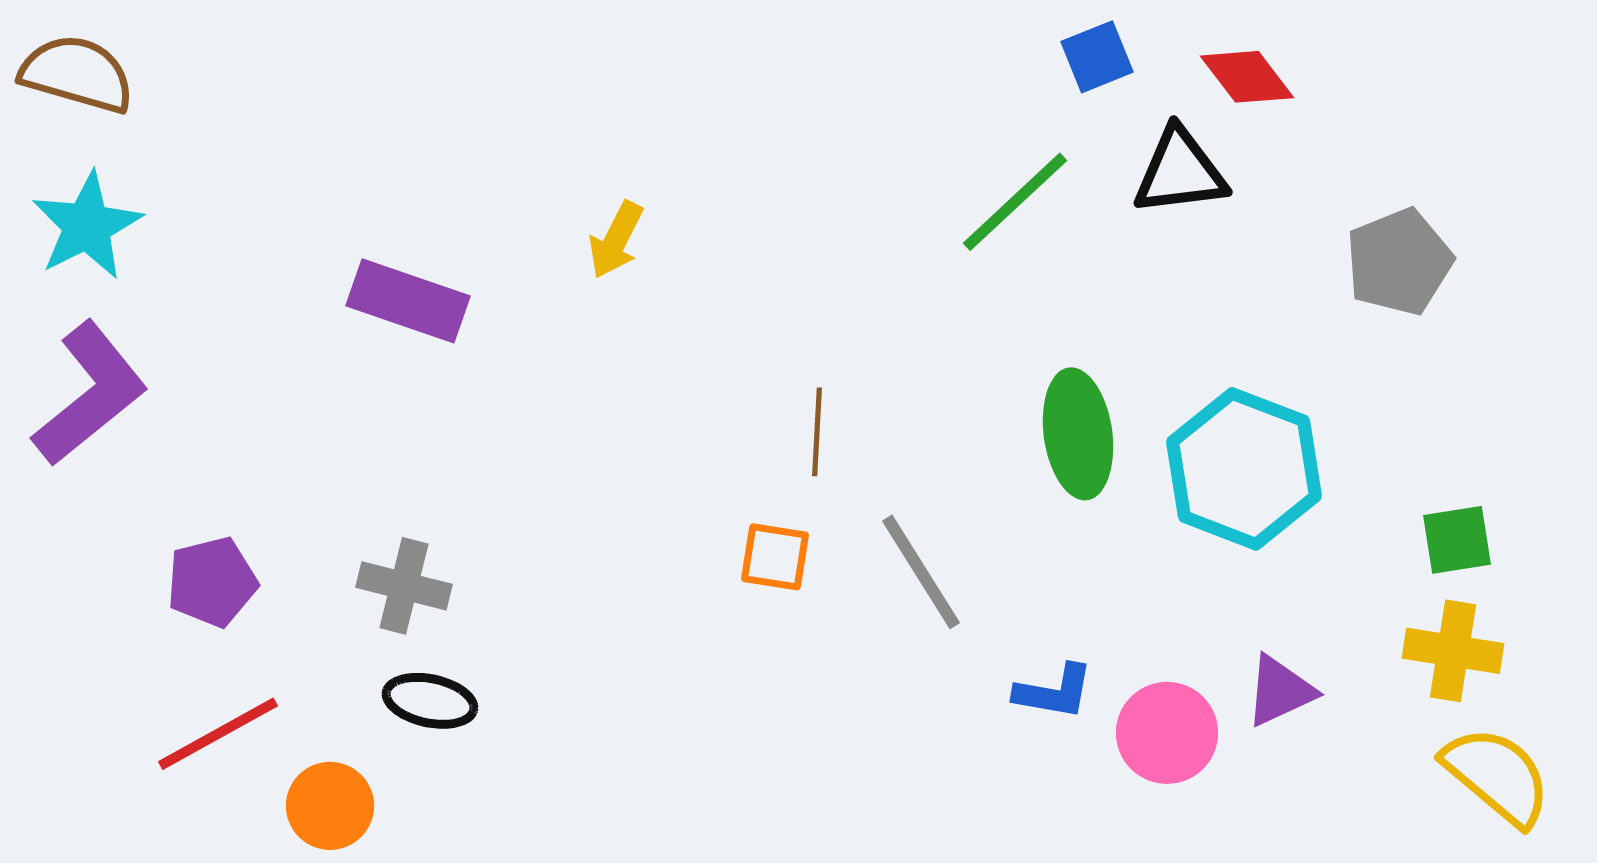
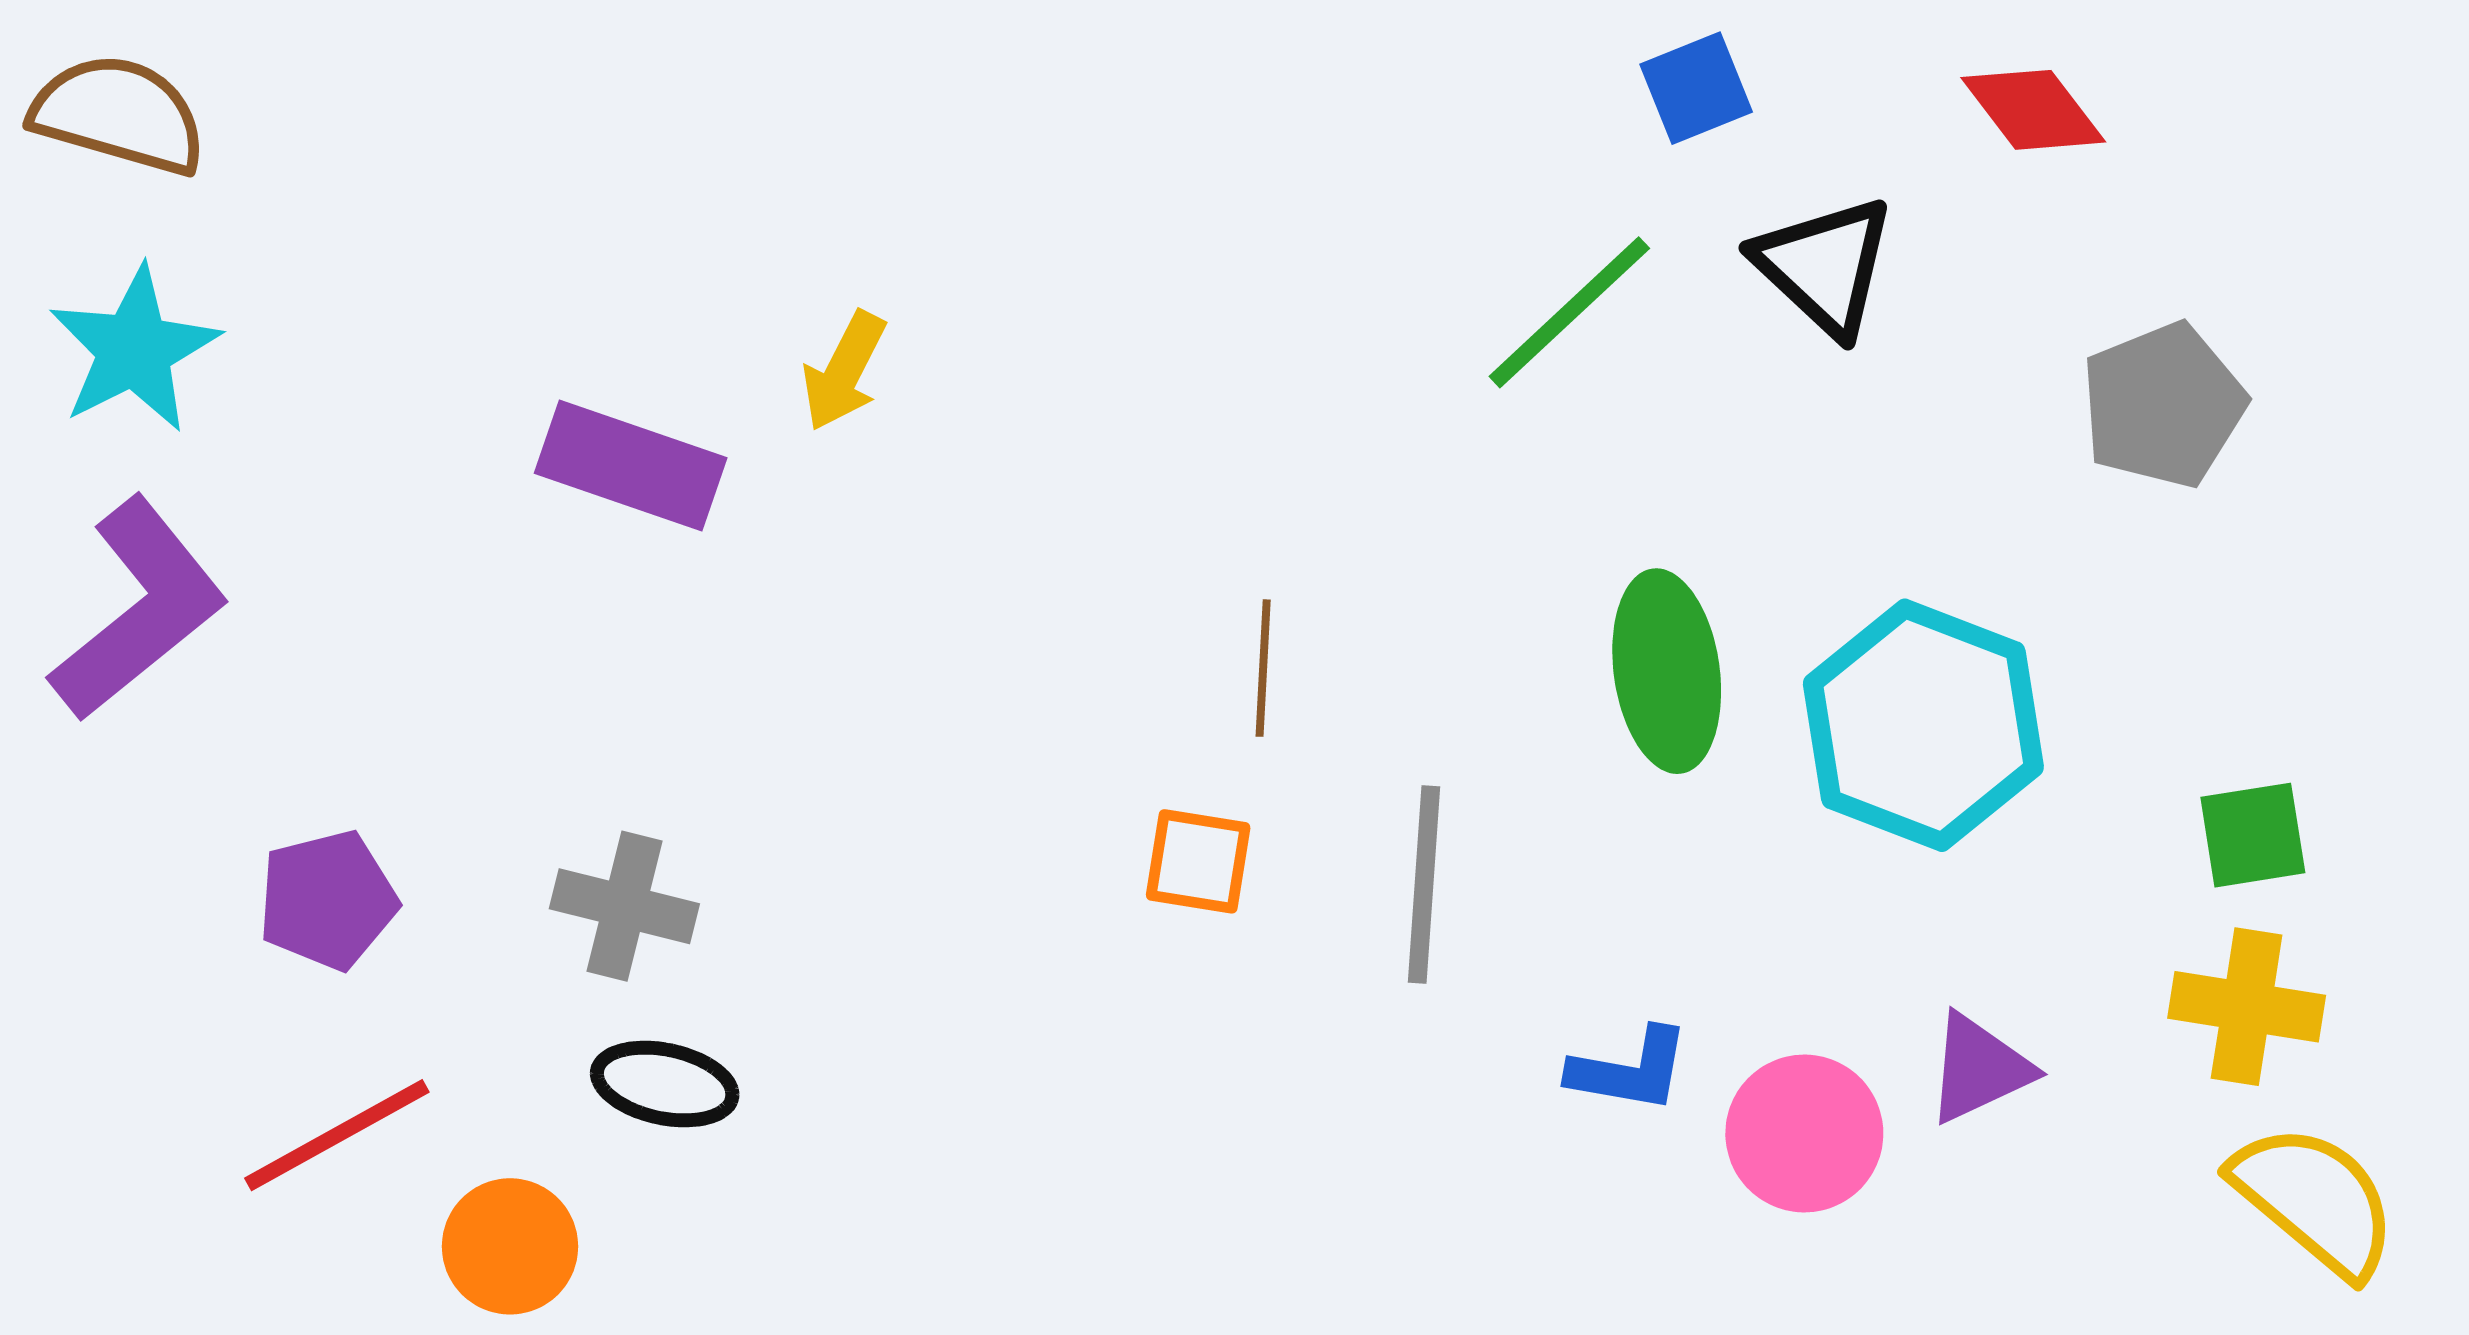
red diamond: (1247, 77) -> (2033, 110), moved
black triangle: (1180, 172) -> (1824, 266), turned 50
yellow arrow: (616, 240) -> (844, 371), moved
gray line: (921, 572) -> (1424, 885), turned 36

